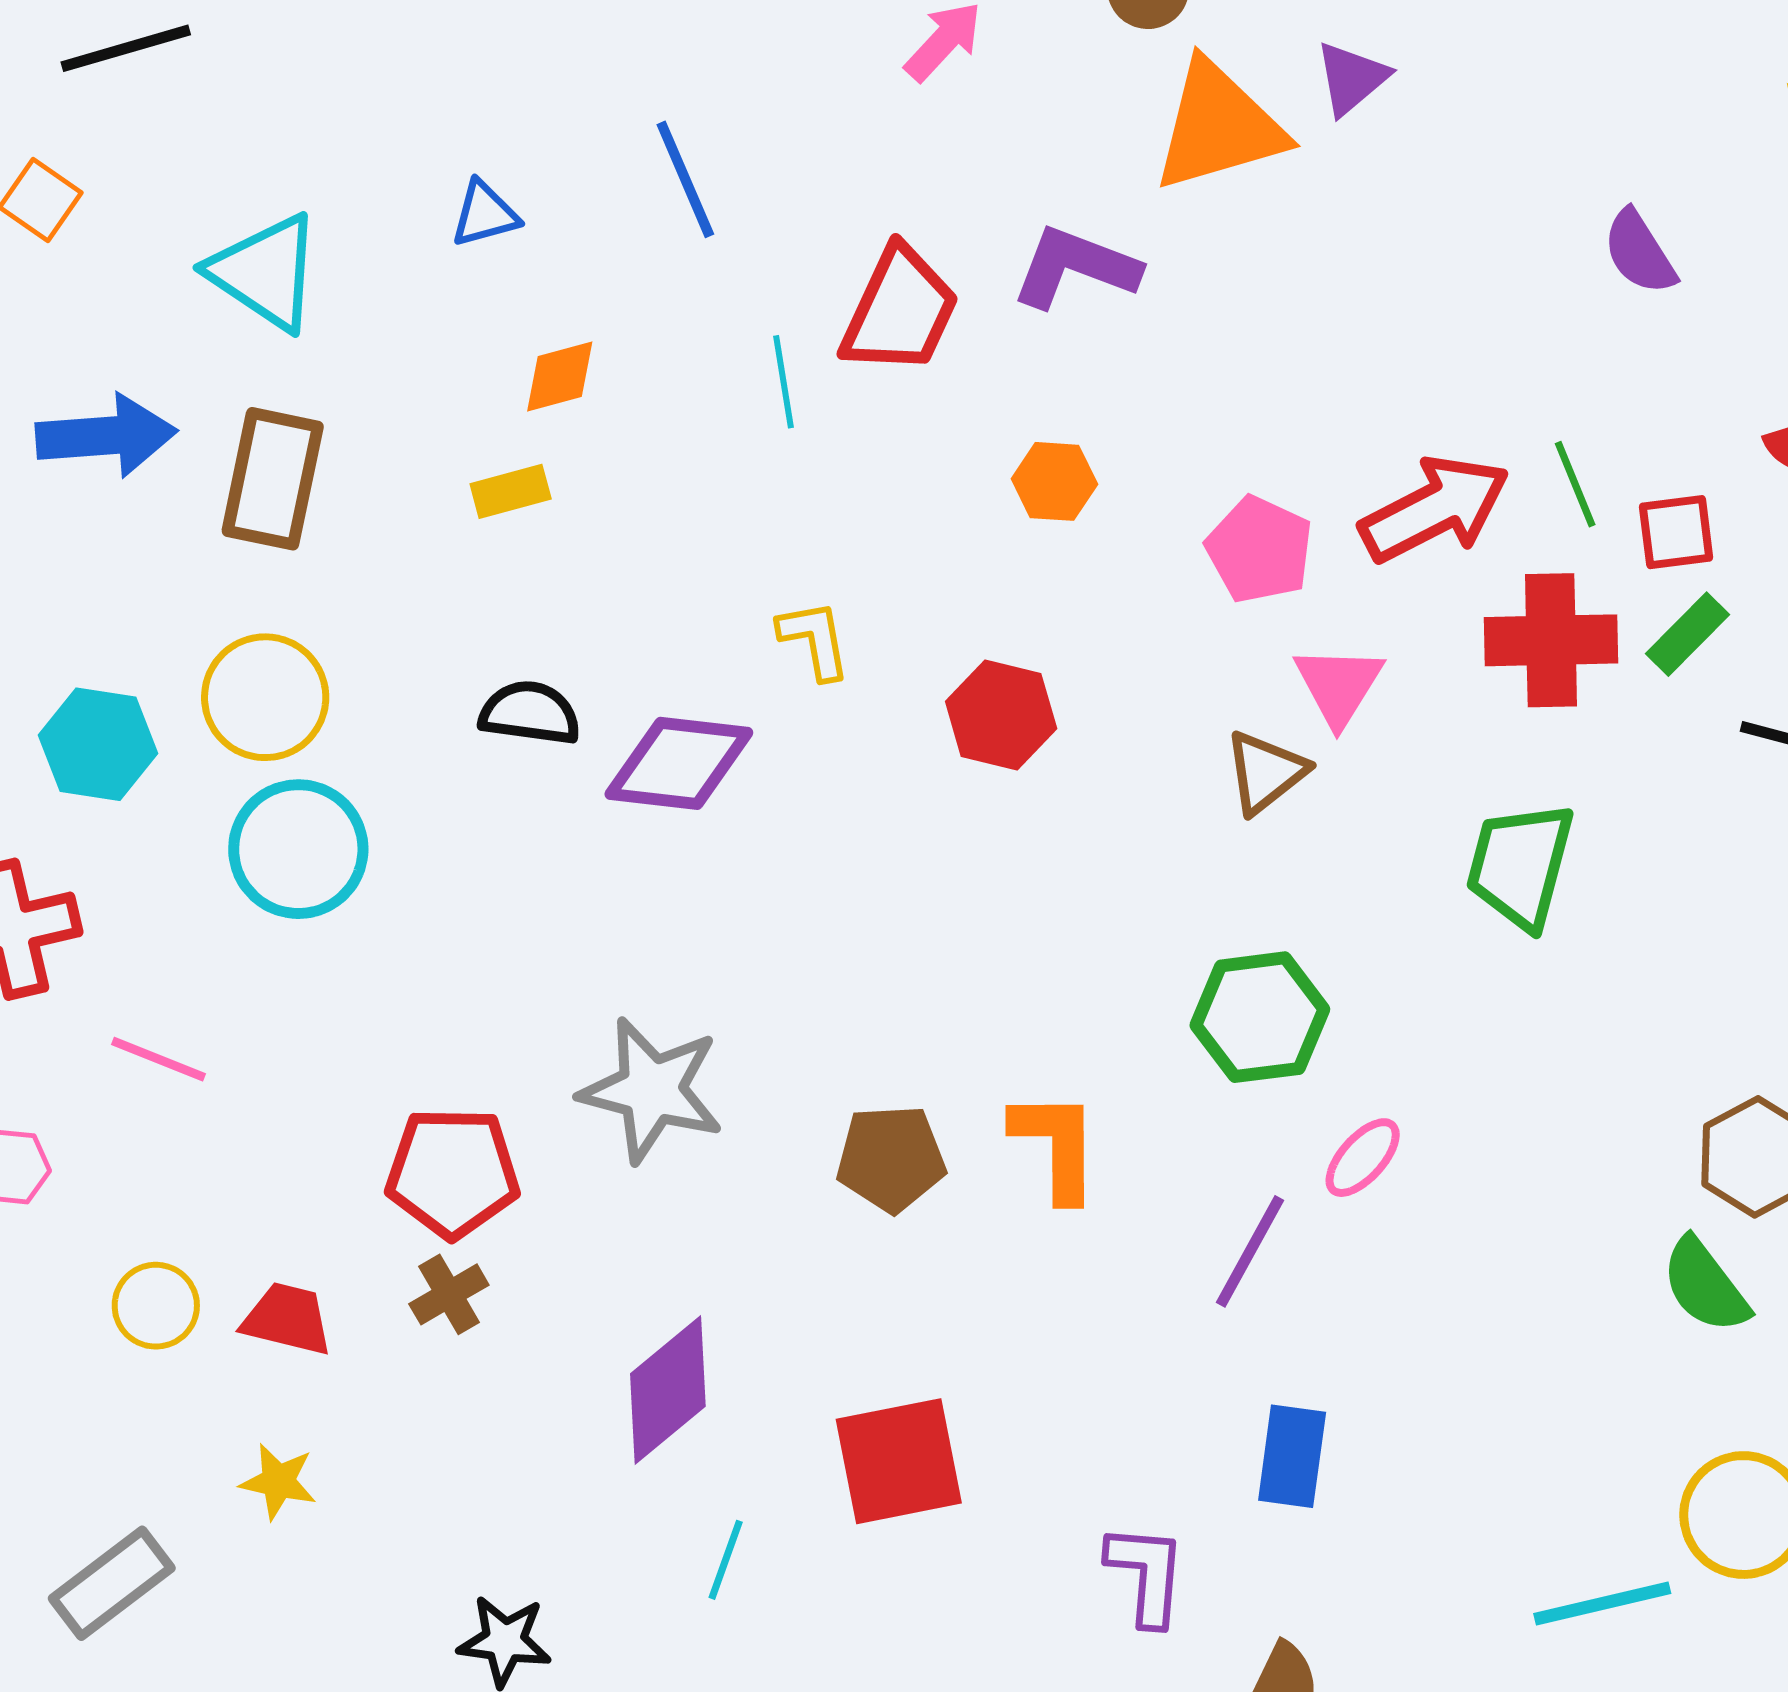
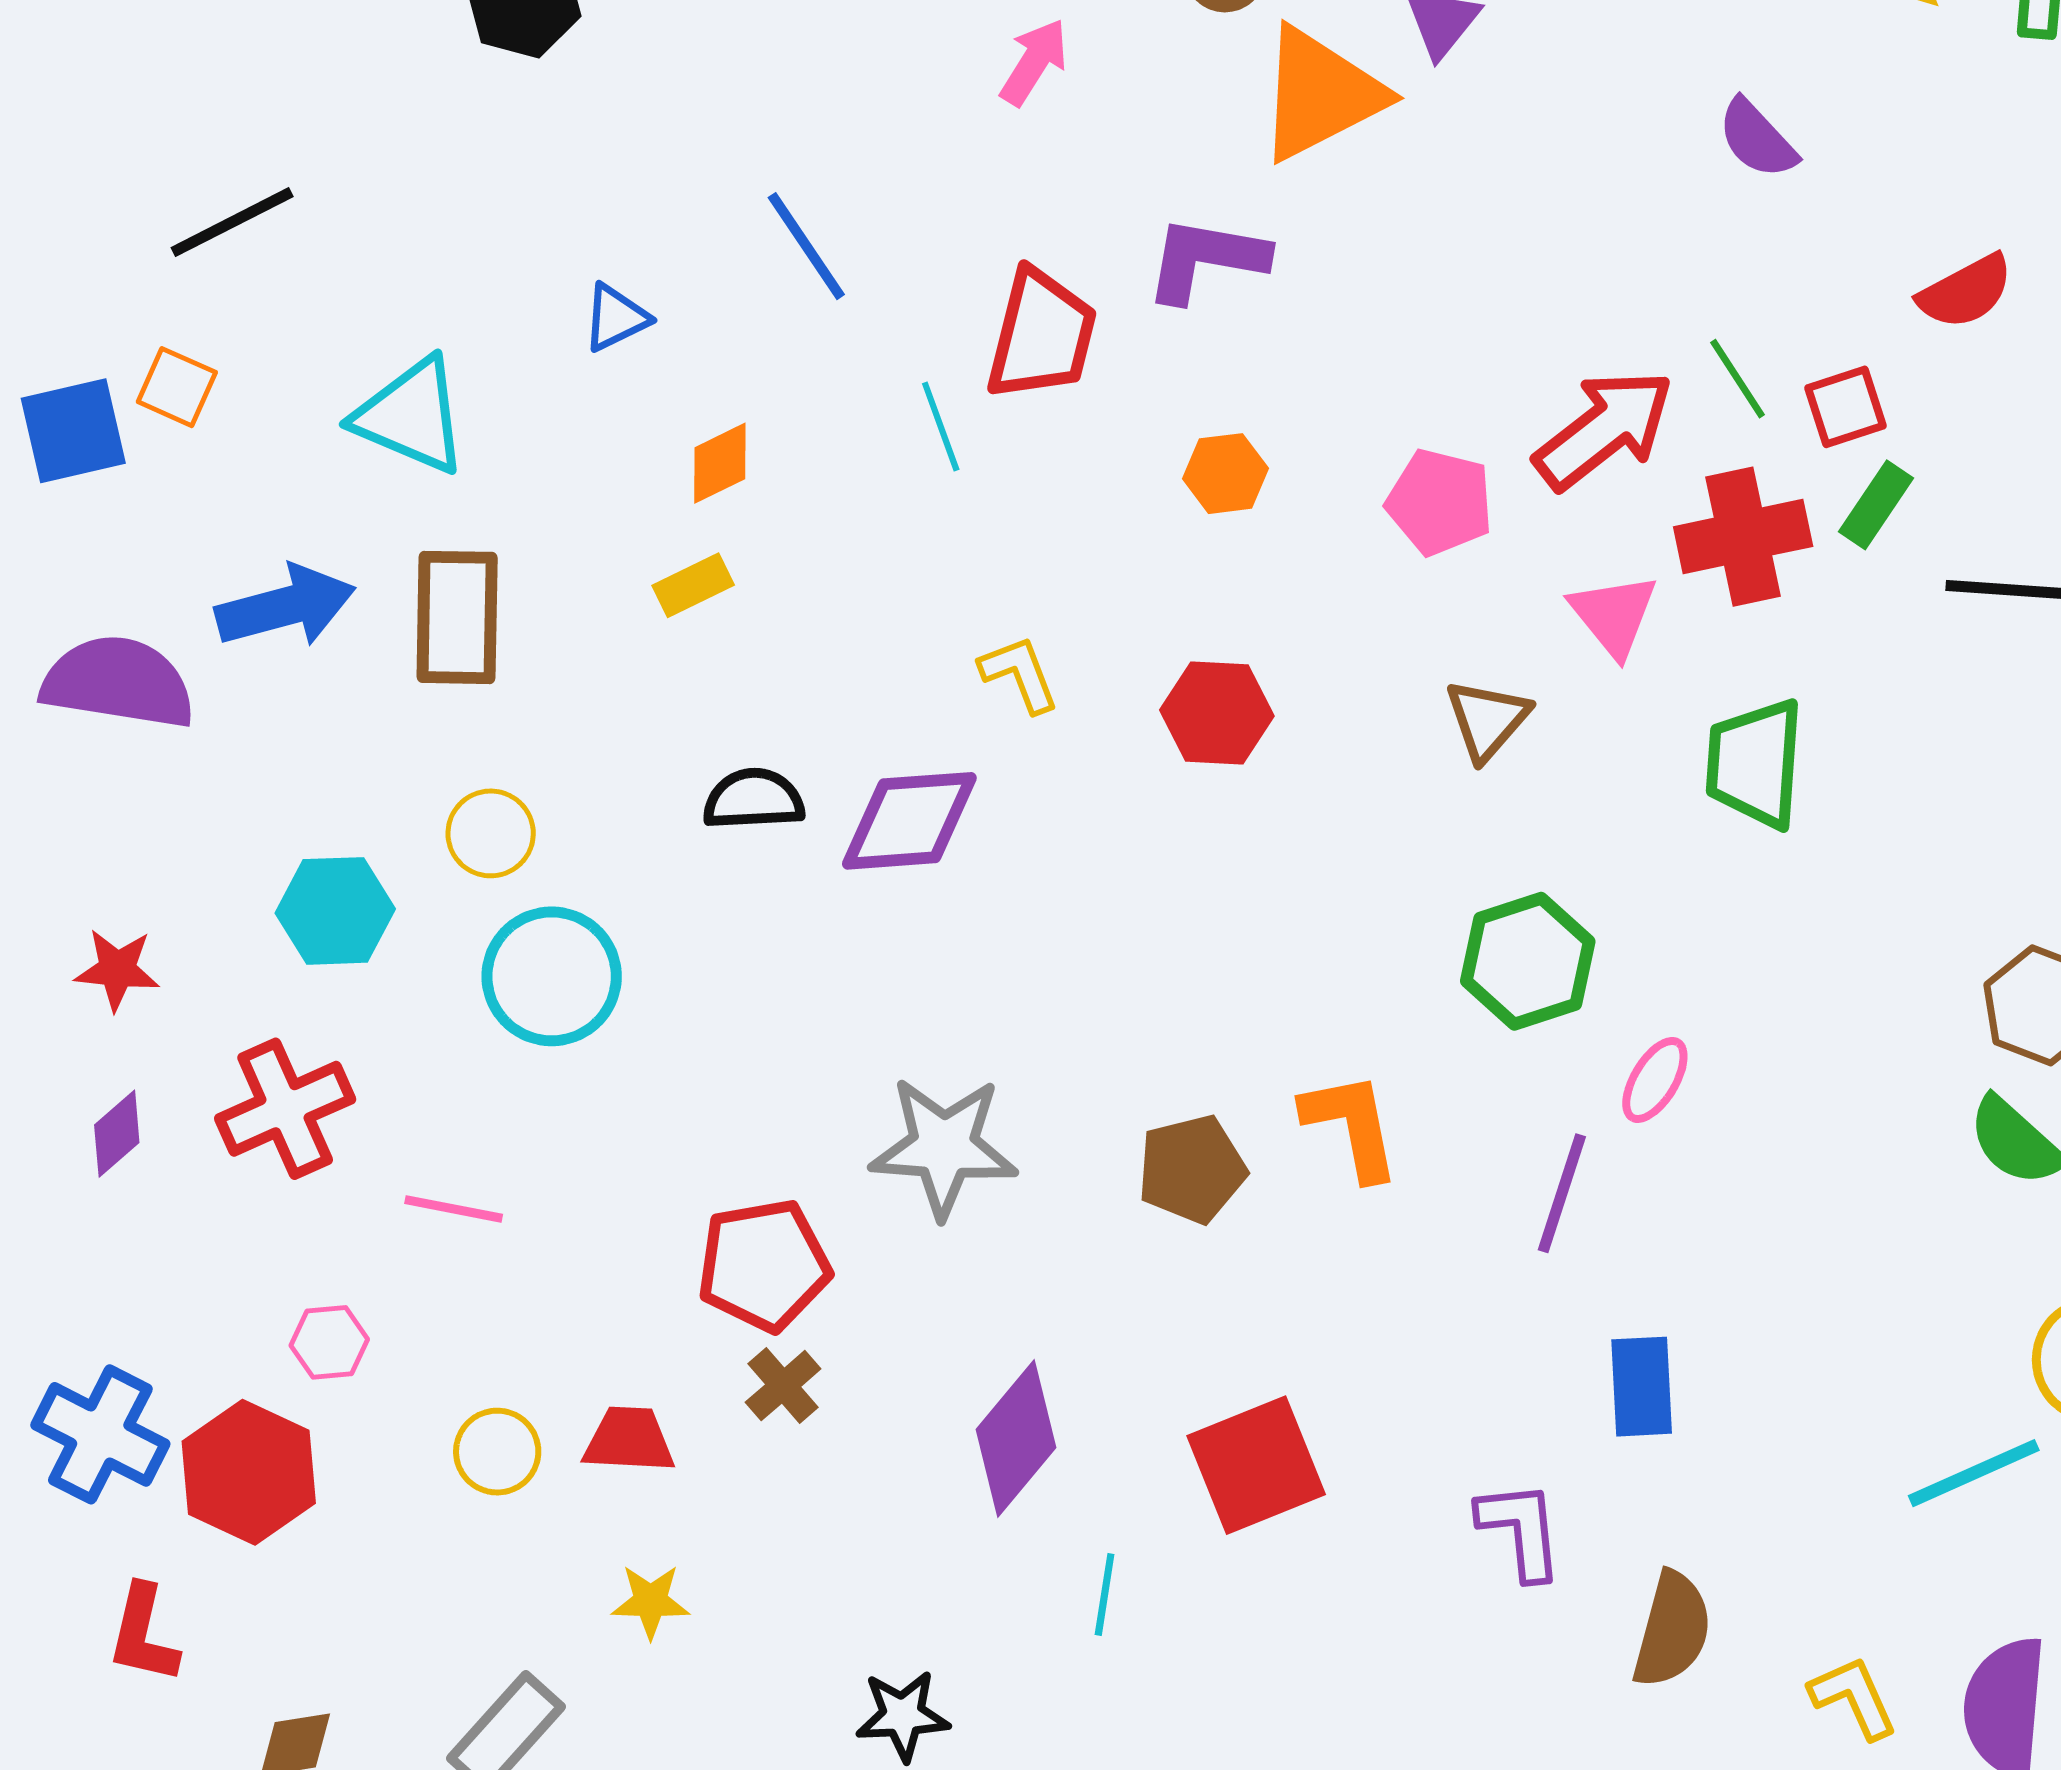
pink triangle: (1339, 685) -> (1614, 615), moved
yellow circle: (265, 697) -> (491, 833), size x0.7

